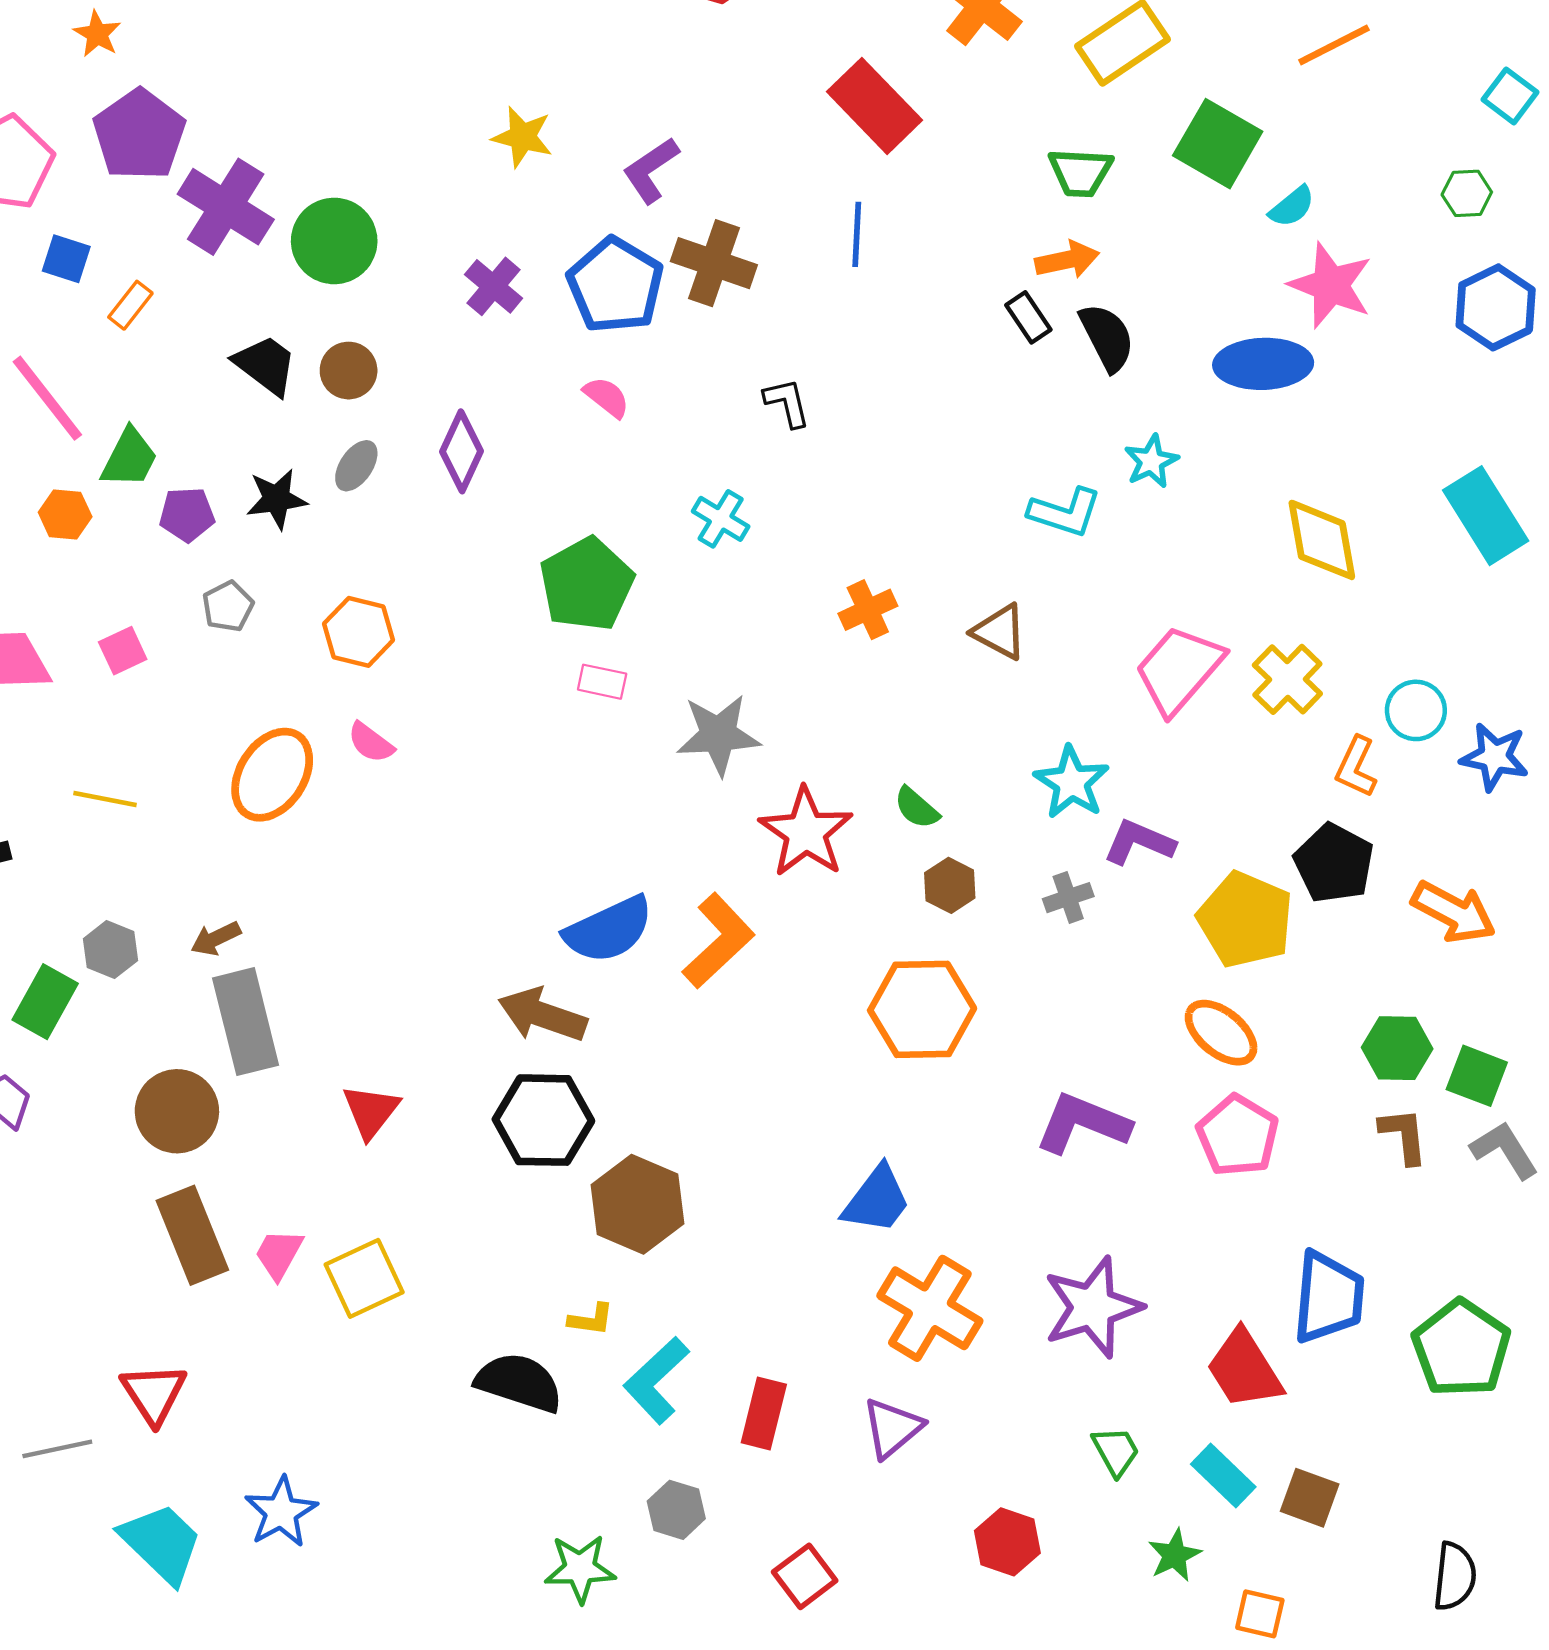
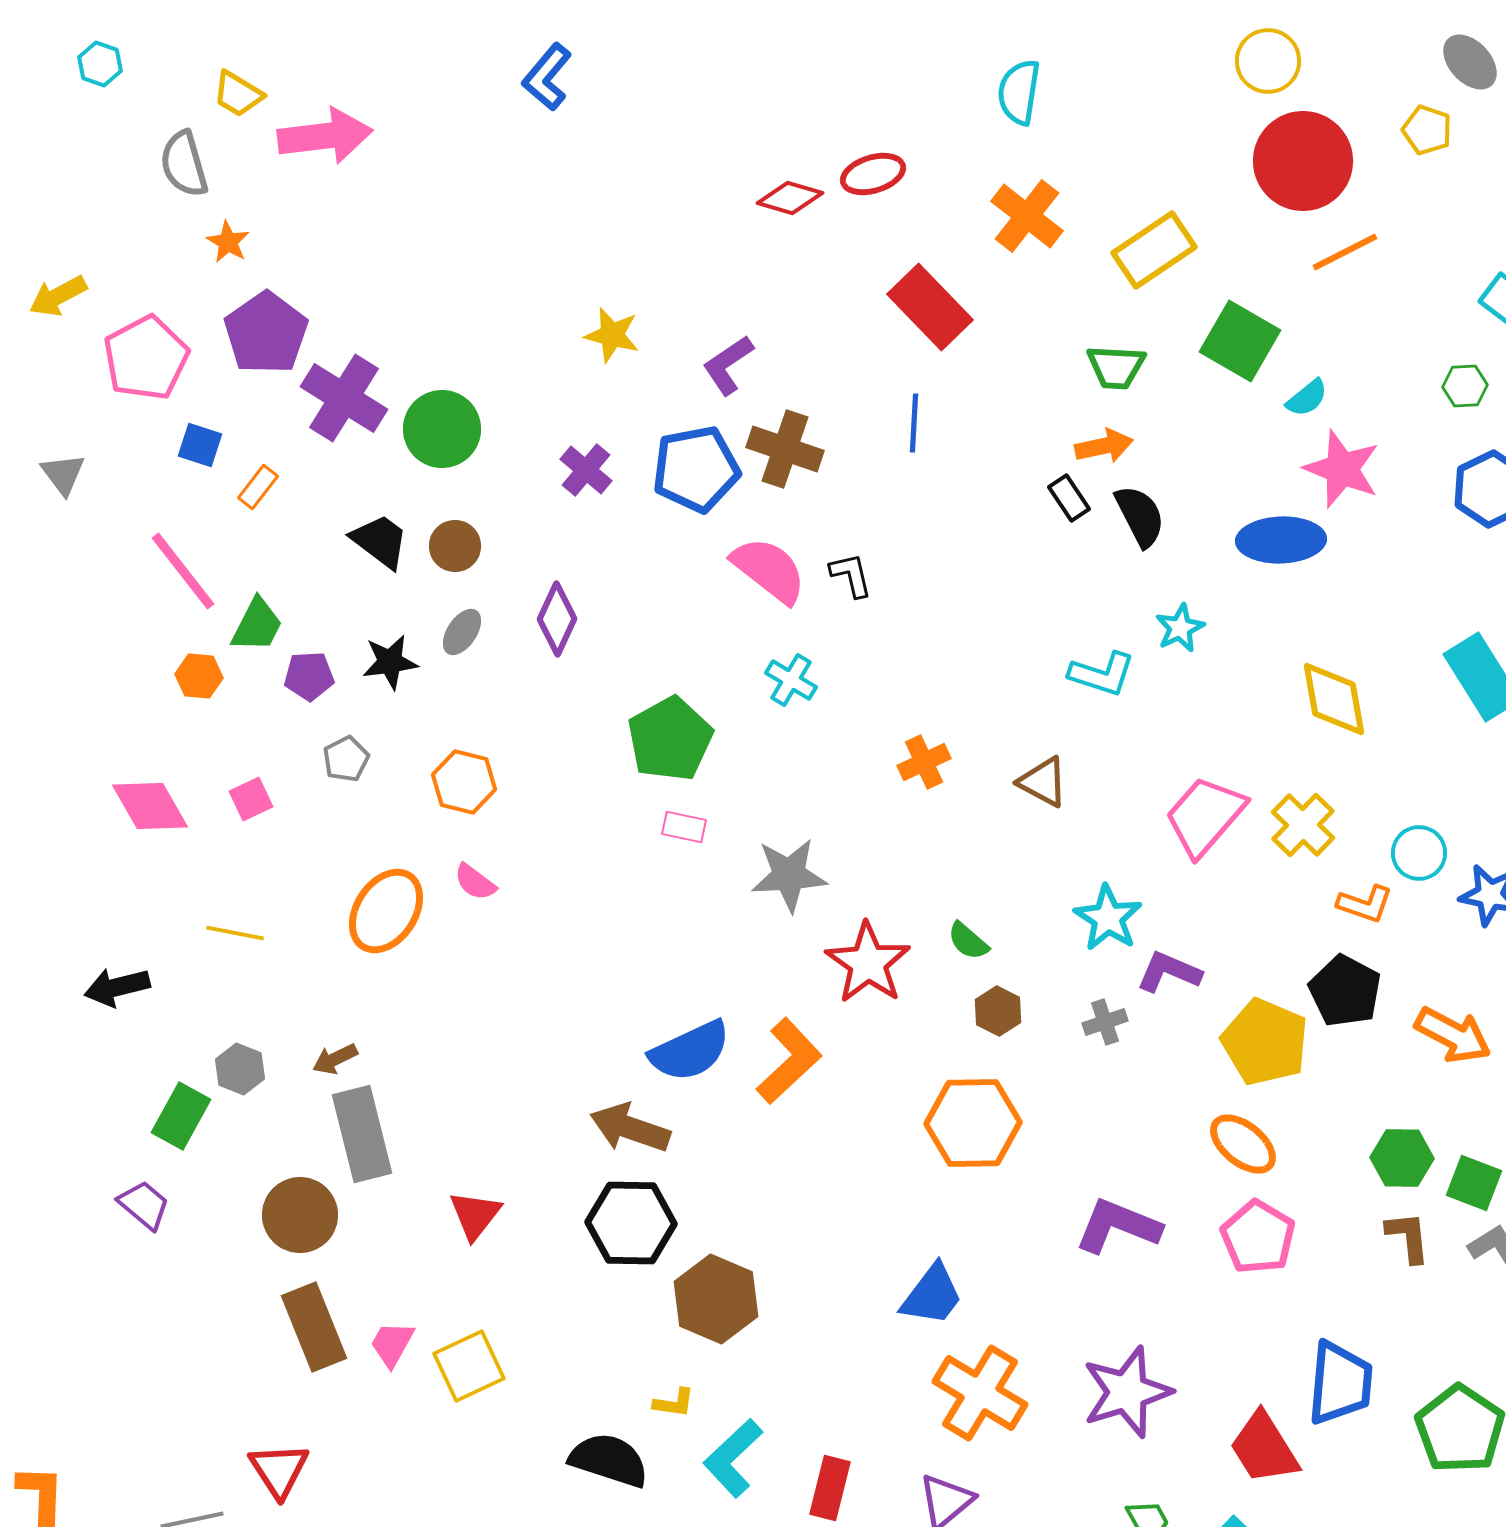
blue pentagon: (615, 285) -> (696, 469), turned 30
pink semicircle: (607, 397) -> (769, 570), moved, size x1.8
orange L-shape: (1356, 767) -> (1365, 904), turned -96

